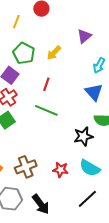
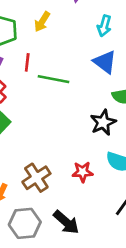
red line: (46, 84) -> (27, 62), moved
green line: (46, 110) -> (53, 79), moved

